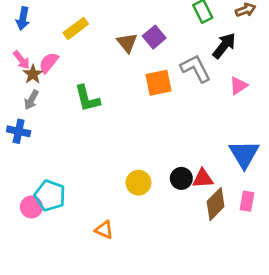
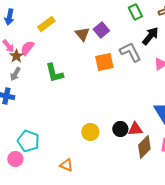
pink circle: (31, 207) -> (15, 159), moved

